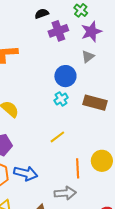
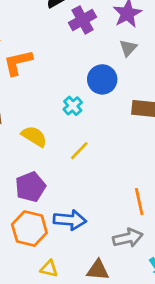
cyan cross: (61, 99) -> (73, 106), moved
yellow line: (57, 137) -> (79, 151), moved

